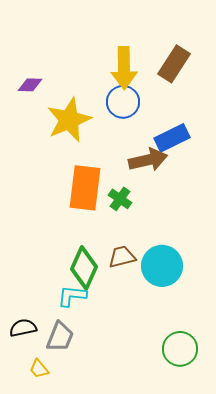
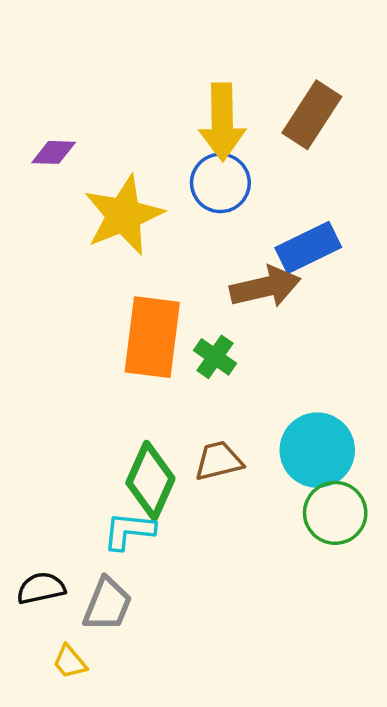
cyan circle: (162, 266) -> (317, 450), moved
green circle: (180, 349) -> (335, 513), moved

